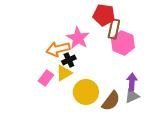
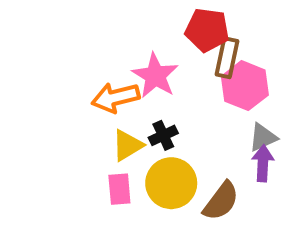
black cross: (69, 60) -> (163, 135), moved
pink rectangle: (46, 78) -> (119, 189), moved, turned -42
gray triangle: (132, 96) -> (263, 137), moved

